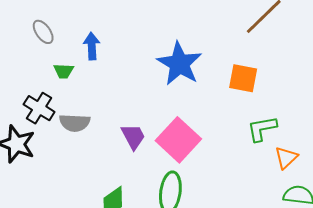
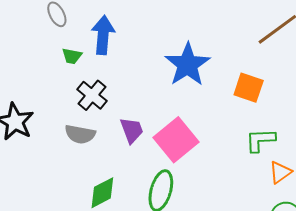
blue arrow: (92, 46) -> (103, 35), size x1.4
black cross: (39, 108) -> (92, 95), moved
gray semicircle: (75, 123) -> (80, 134), moved

